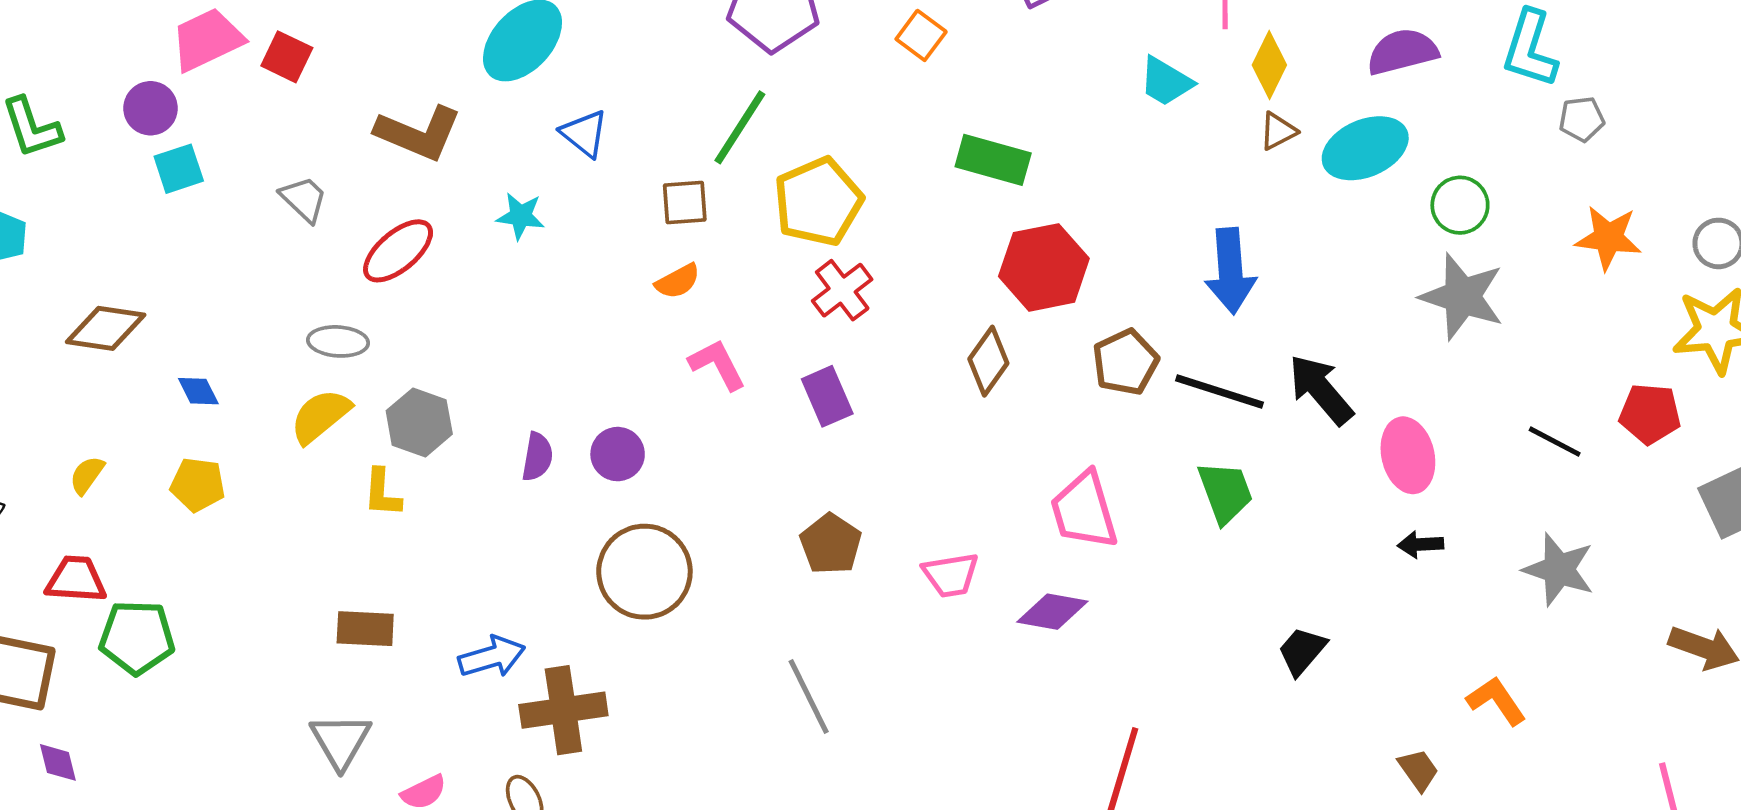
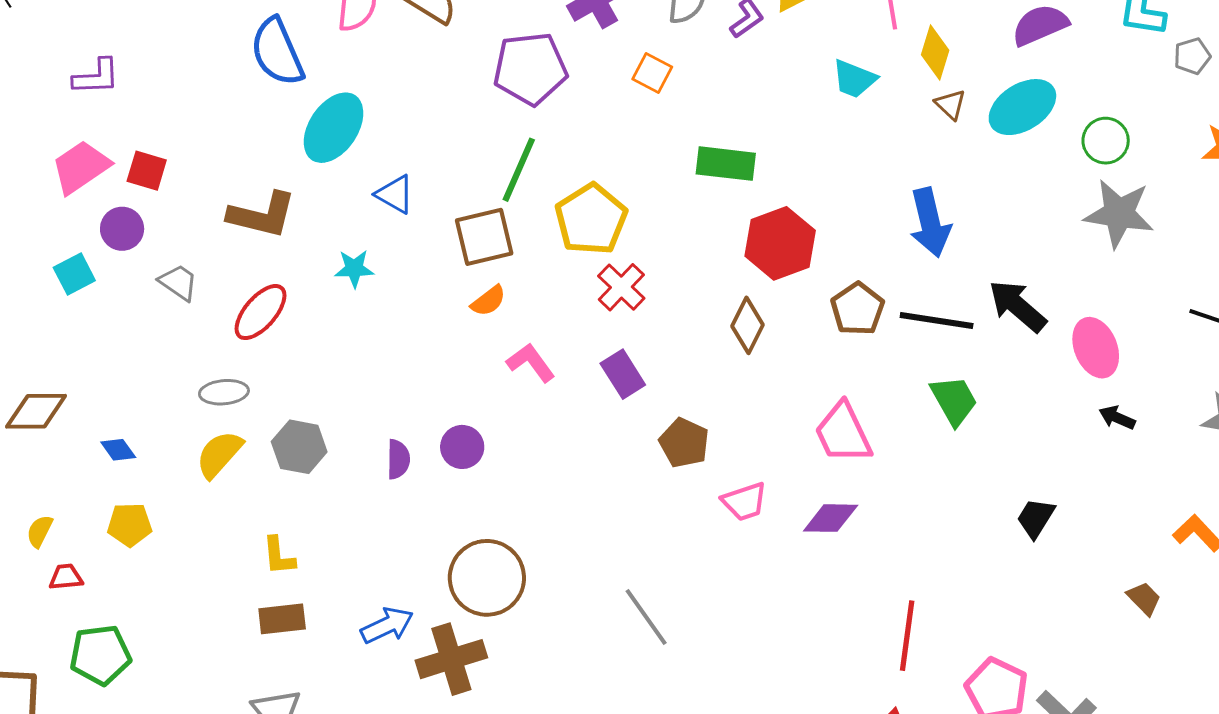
purple circle: (151, 108) -> (122, 229), moved
brown triangle: (1278, 131) -> (950, 104), turned -40
brown square: (685, 202) -> (484, 237), size x1.5
yellow L-shape: (382, 493) -> (279, 556), moved
brown pentagon: (831, 544) -> (684, 443), moved
black arrow: (1420, 545) -> (1117, 418), turned 36
brown circle: (644, 572) -> (487, 578), moved
red trapezoid: (76, 579) -> (66, 577), moved, size x0.7

